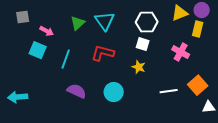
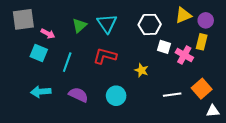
purple circle: (202, 10) -> (206, 20), moved
gray square: (23, 17) -> (23, 19), size x1.6
yellow rectangle: (198, 29) -> (202, 42), moved
white square: (143, 44) -> (164, 47), moved
cyan arrow: (18, 97) -> (41, 92), moved

